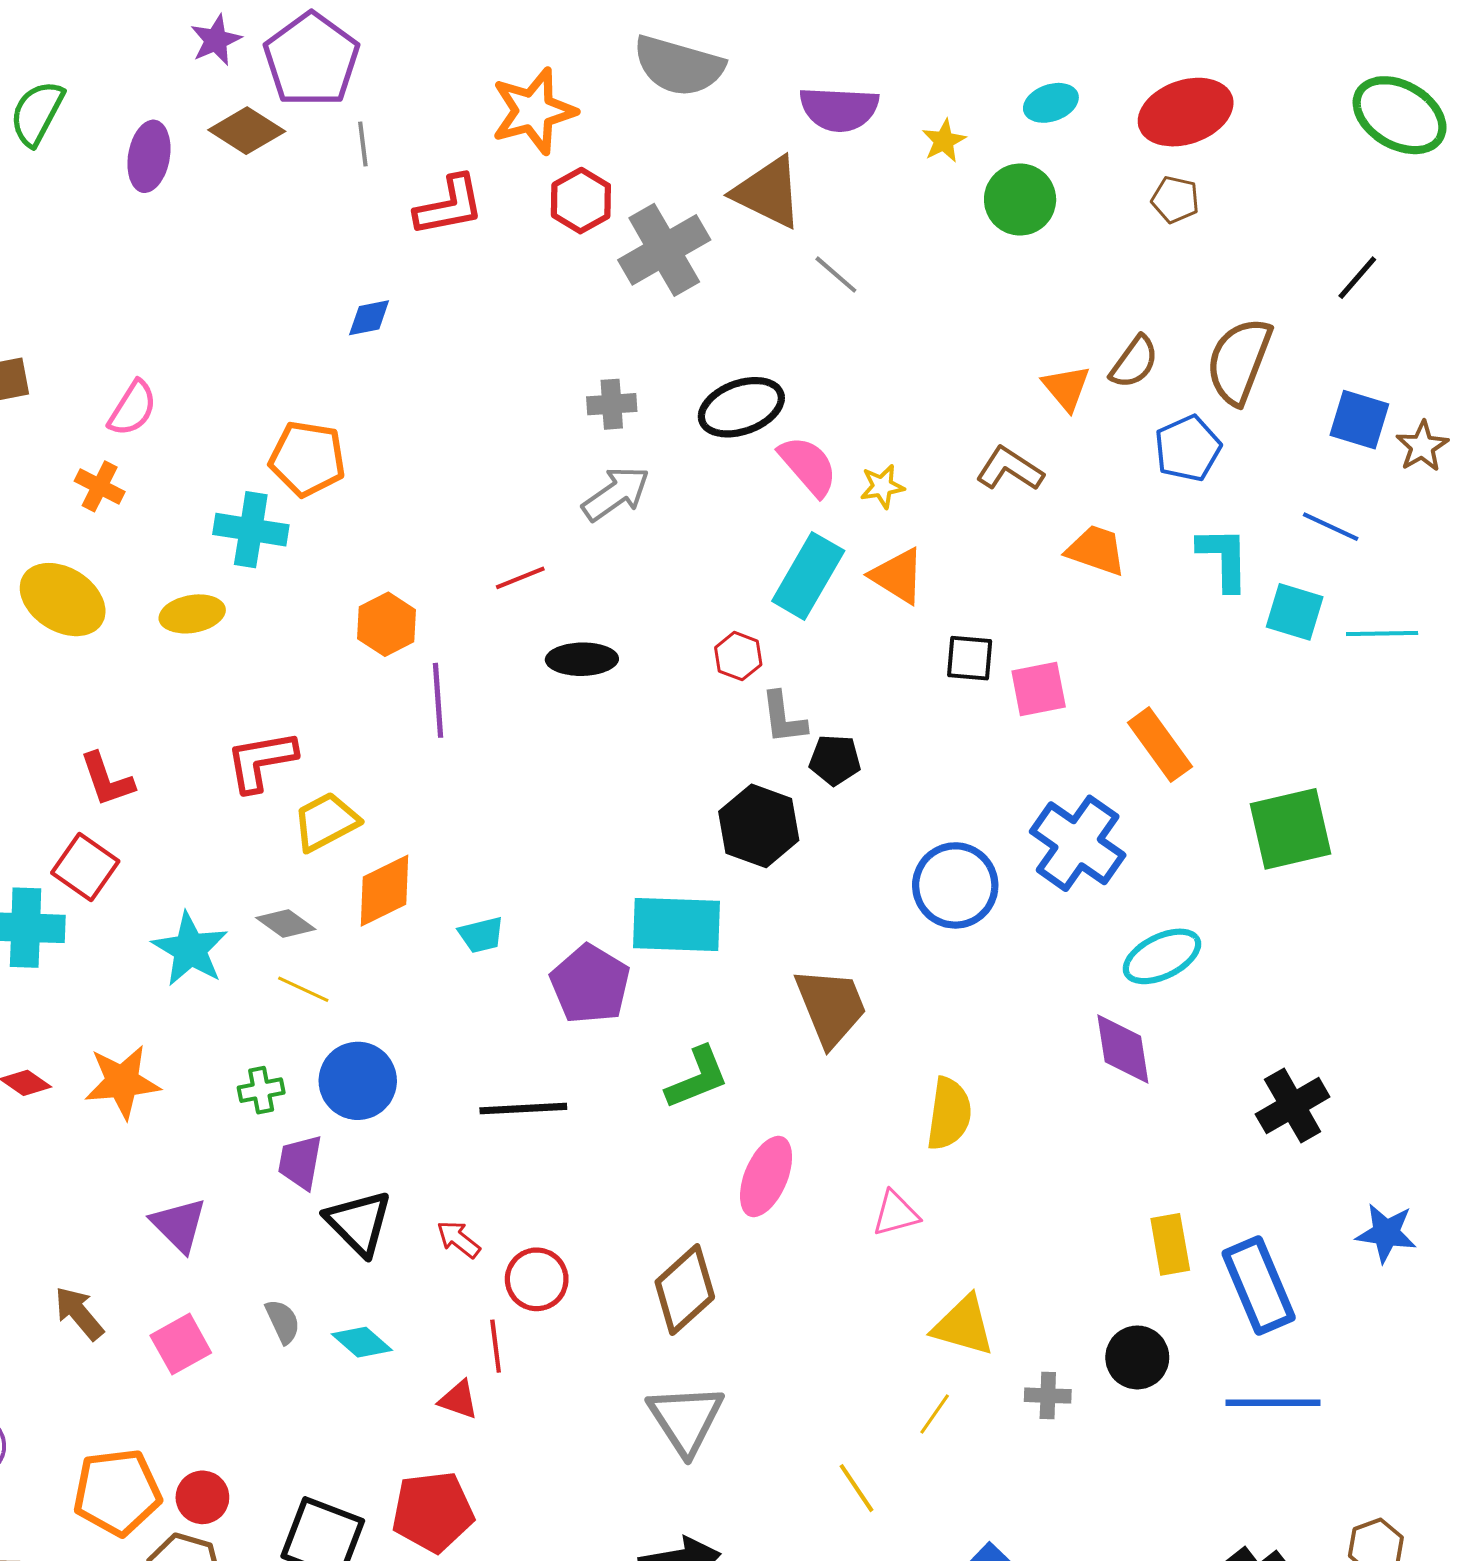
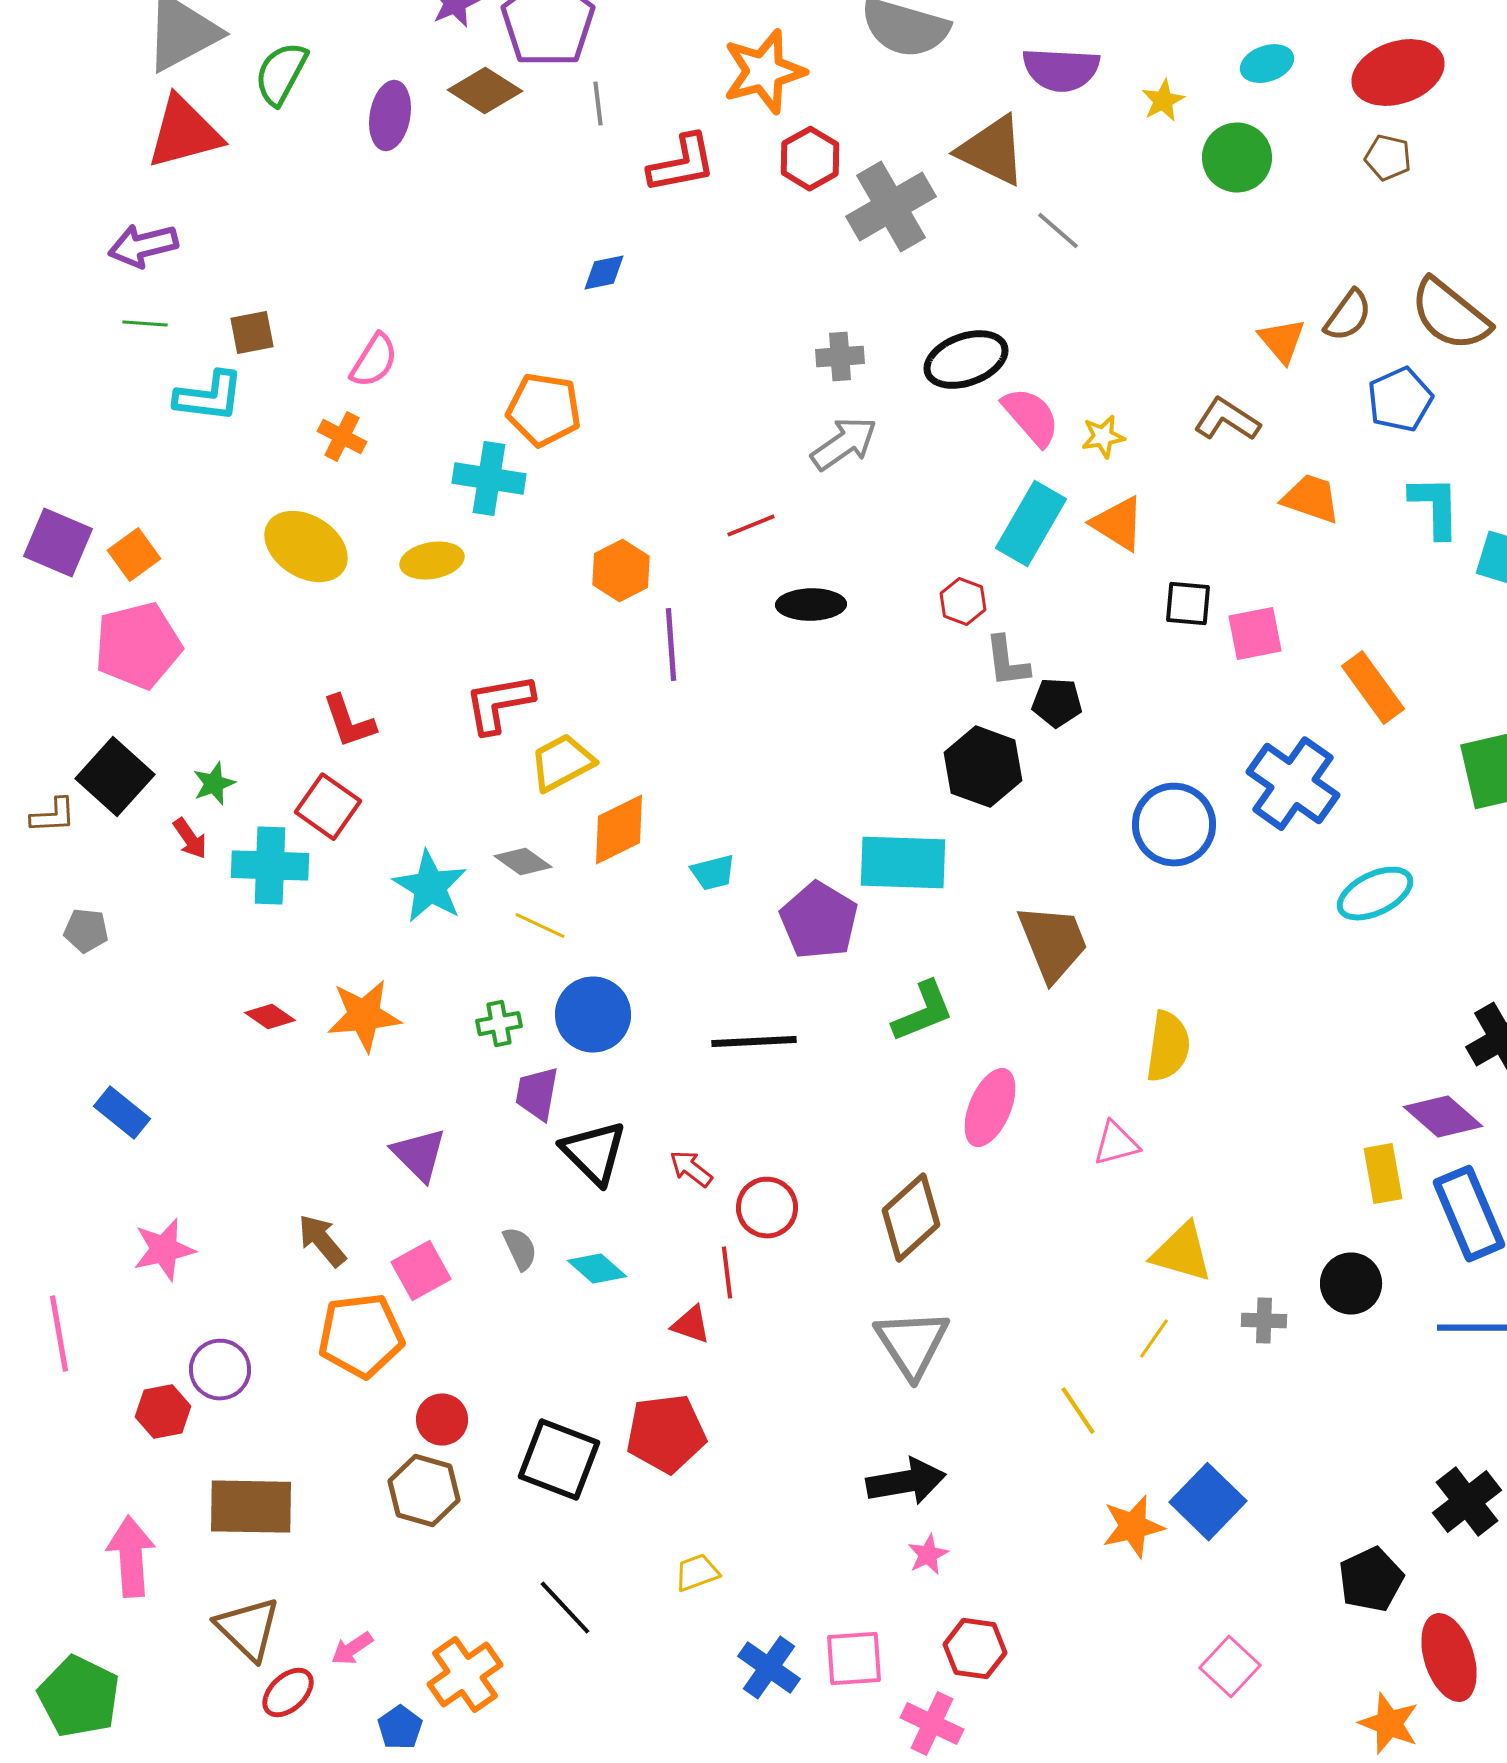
brown semicircle: (1239, 361) -> (1450, 315), turned -72
purple diamond: (1123, 1049) -> (1443, 1117), moved, turned -40
orange pentagon: (117, 1492) -> (361, 1336), moved

